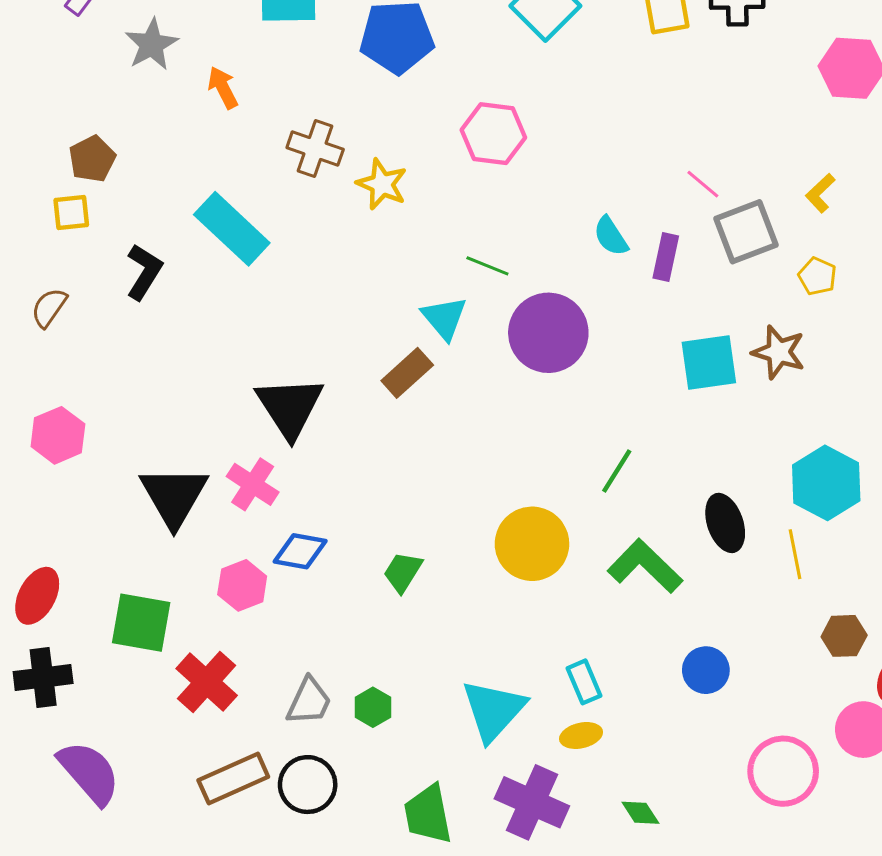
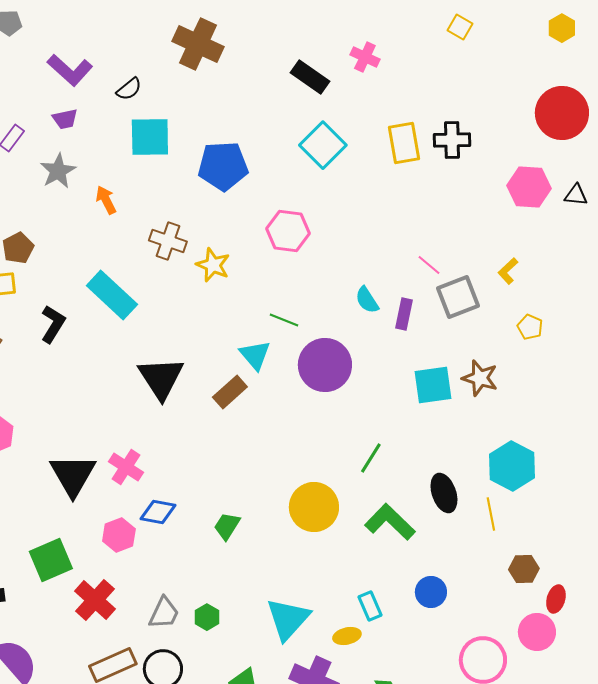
yellow pentagon: (817, 276) -> (530, 327), moved
black triangle: (290, 407) -> (161, 378), moved
green square: (141, 623) -> (51, 560), turned -33
cyan rectangle: (584, 682) -> (370, 606), moved

